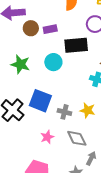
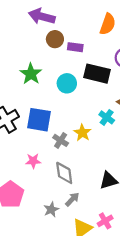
blue square: (40, 101) -> (39, 120), turned -30
yellow star: (88, 110) -> (82, 133), moved

